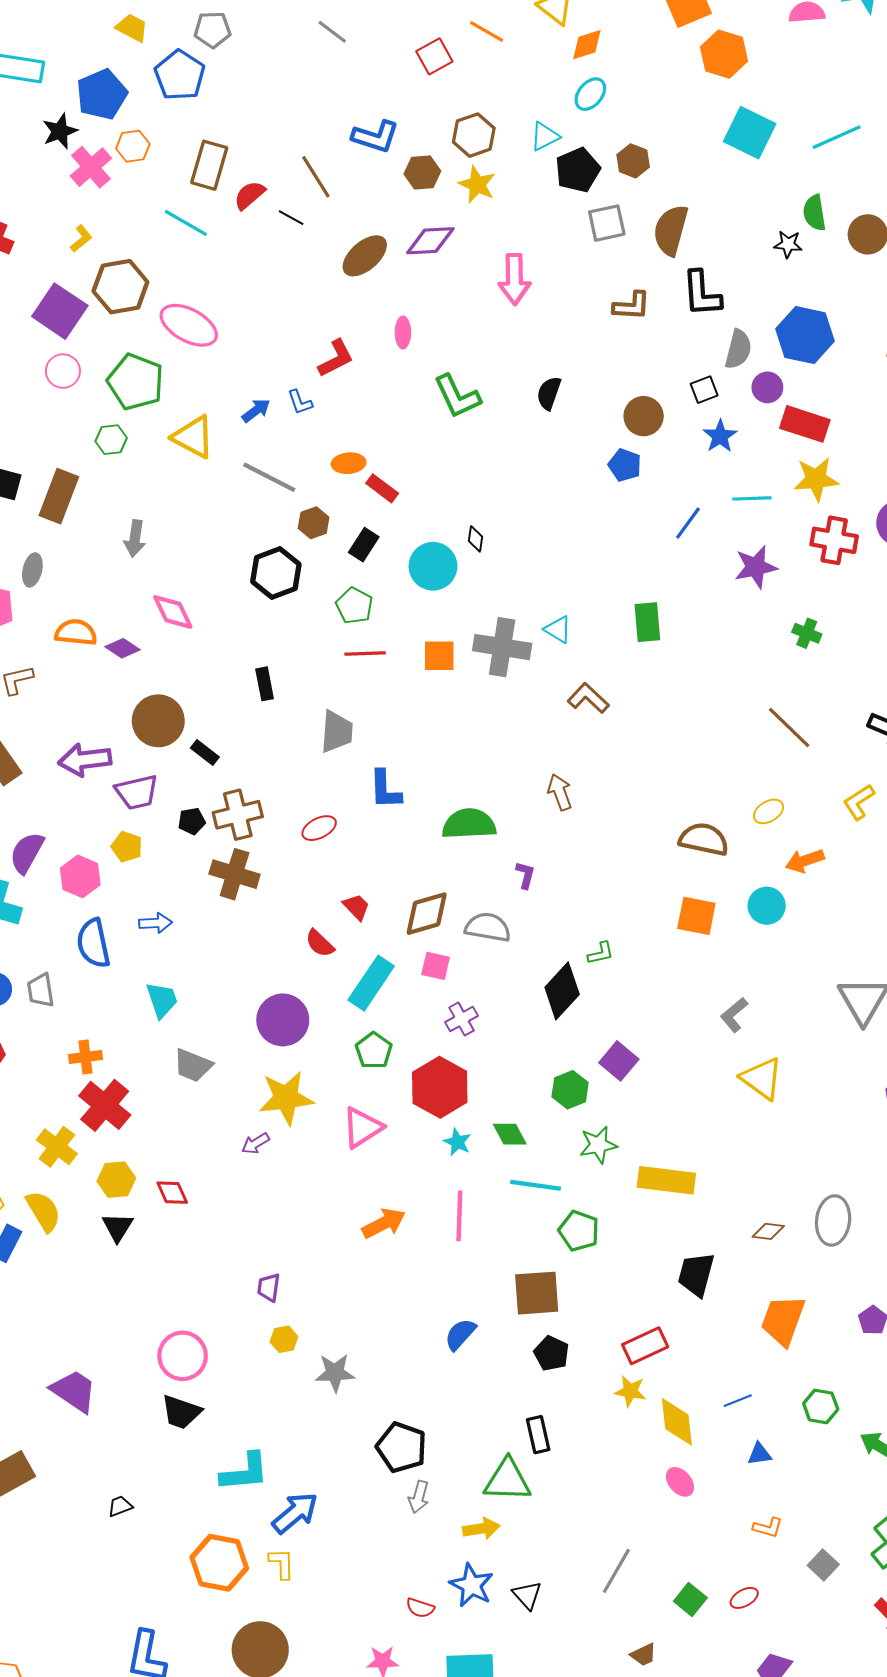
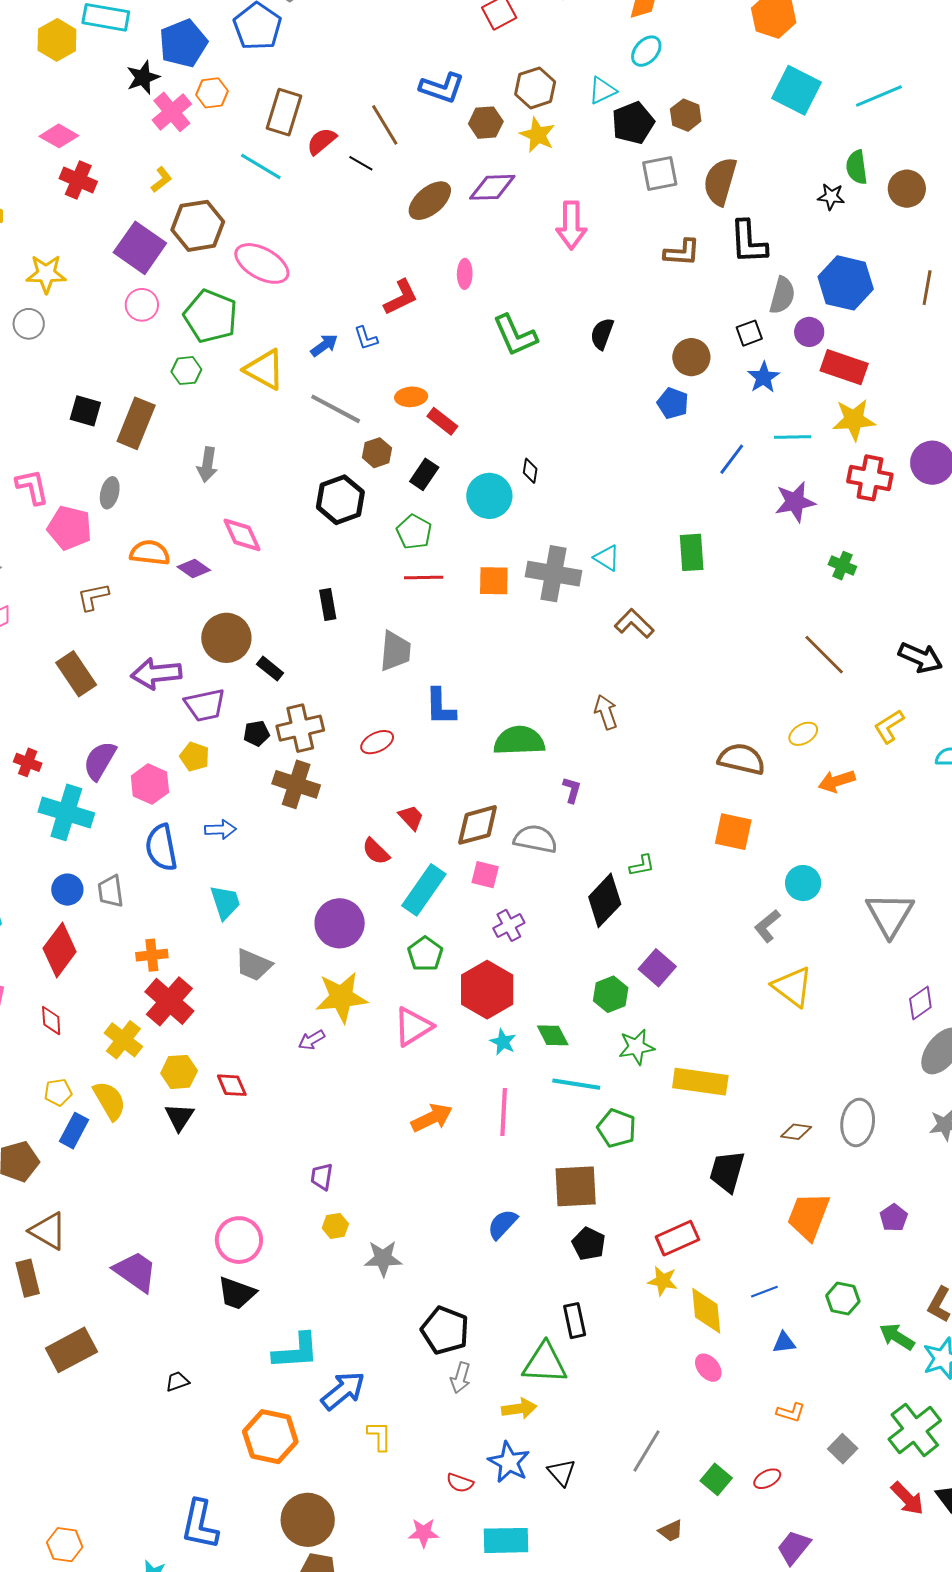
cyan circle: (767, 906) -> (803, 883), moved
yellow L-shape: (282, 1564) -> (379, 1436), moved

